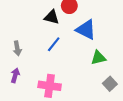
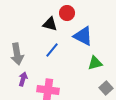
gray arrow: (17, 48) -> (17, 54), size x1.5
purple arrow: (15, 75) -> (23, 79), moved

